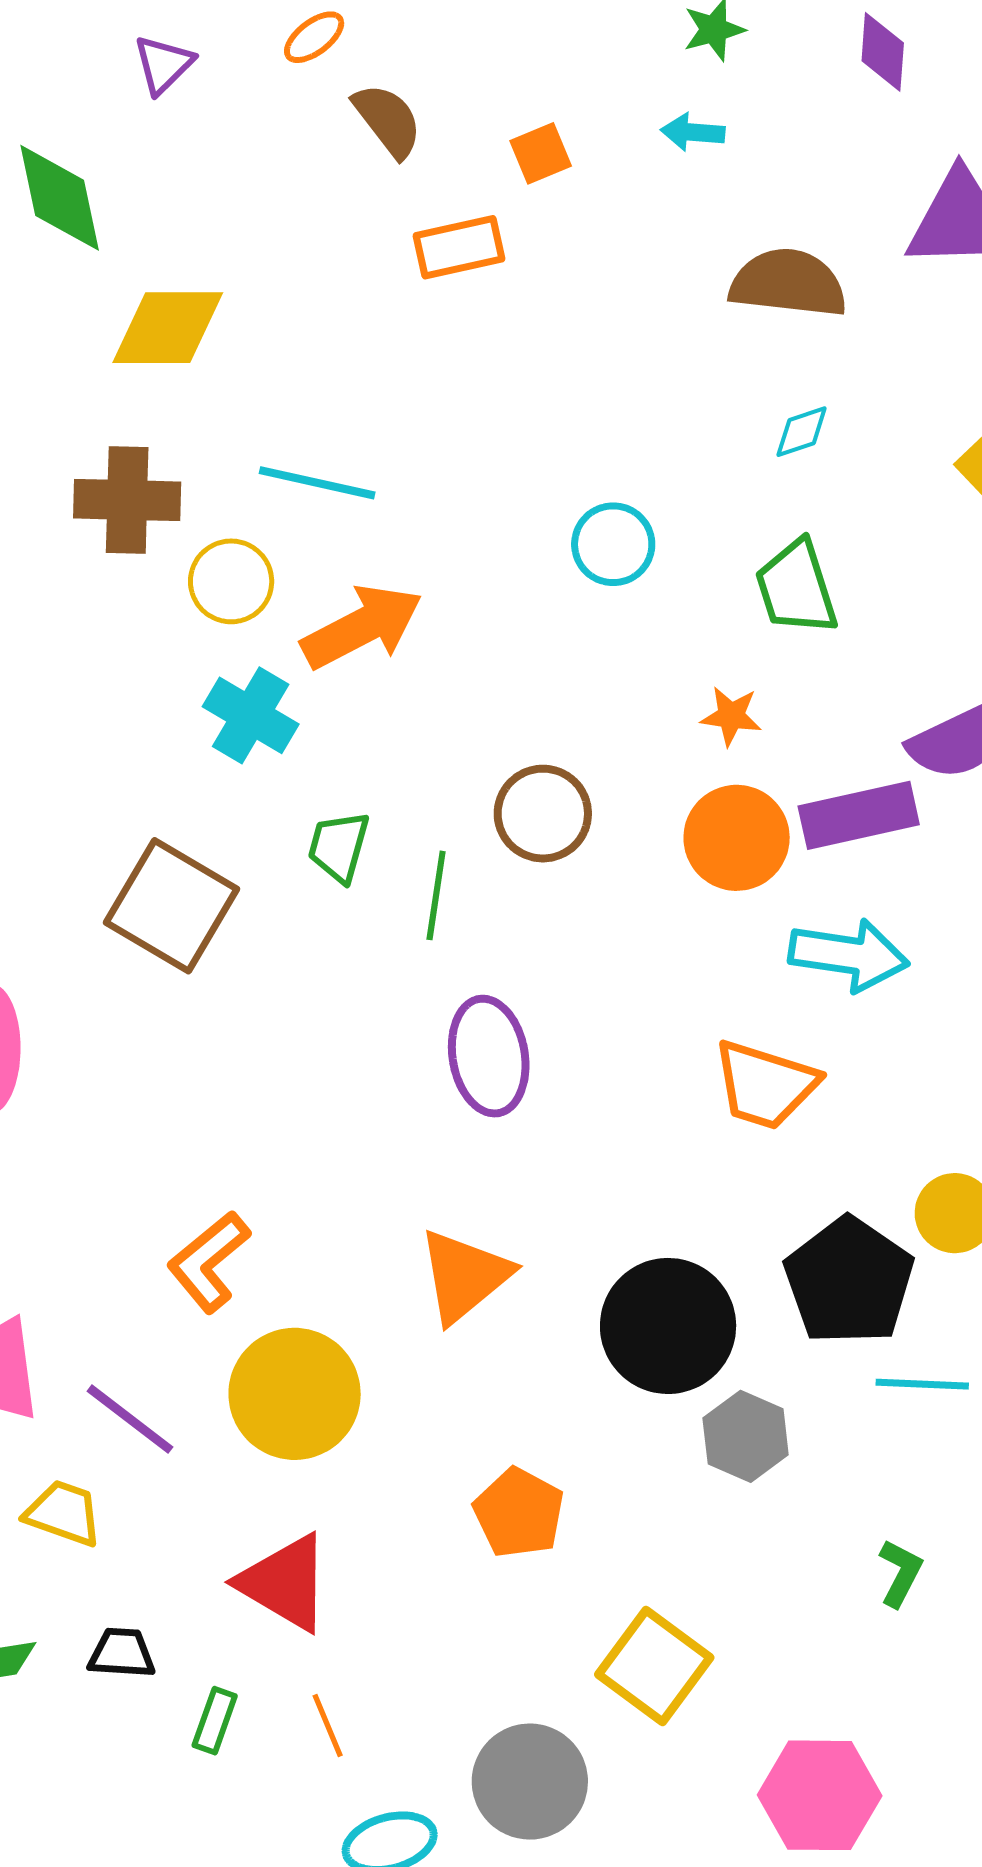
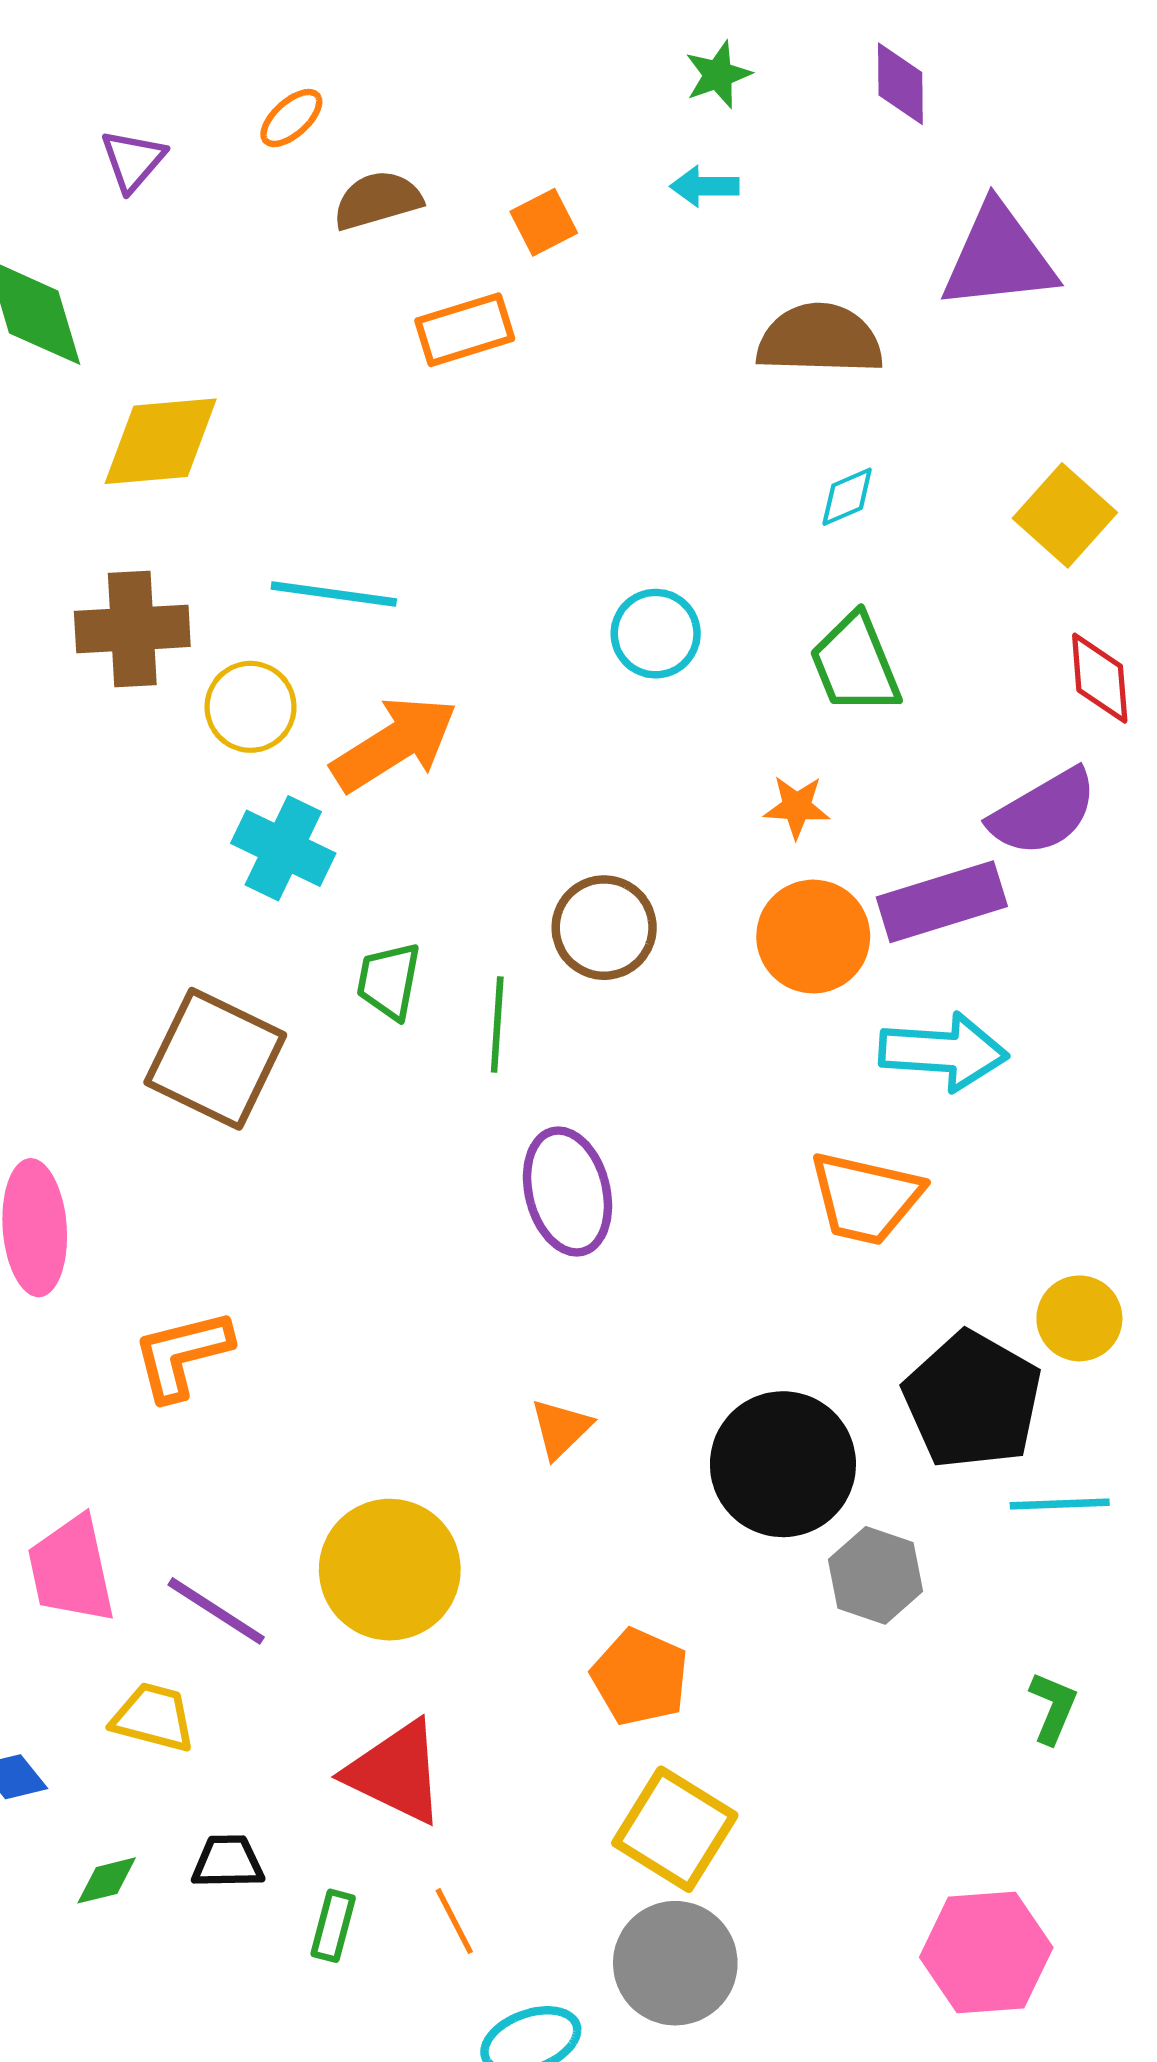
brown semicircle: (388, 120) -> (377, 200), turned -64
orange L-shape: (209, 1262) -> (182, 1355), moved, turned 30
orange triangle: (464, 1276) -> (561, 1429), size x0.6
yellow square: (654, 1666) -> (675, 1829), moved

